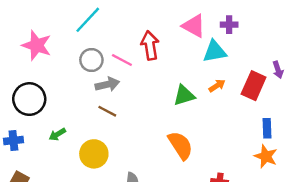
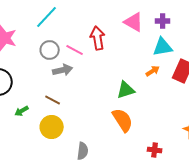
cyan triangle: (215, 51) -> (163, 47), moved
green triangle: (184, 95) -> (126, 90), moved
brown line: (107, 111) -> (53, 100), moved

